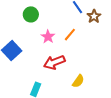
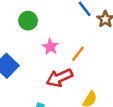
orange line: (70, 35) -> (78, 54), moved

